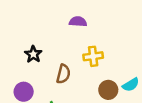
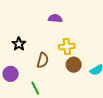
brown circle: (108, 90) -> (74, 65), moved

